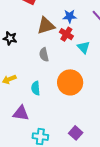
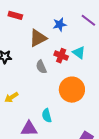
red cross: (66, 34) -> (61, 56), moved
cyan semicircle: (36, 88) -> (47, 116), moved

